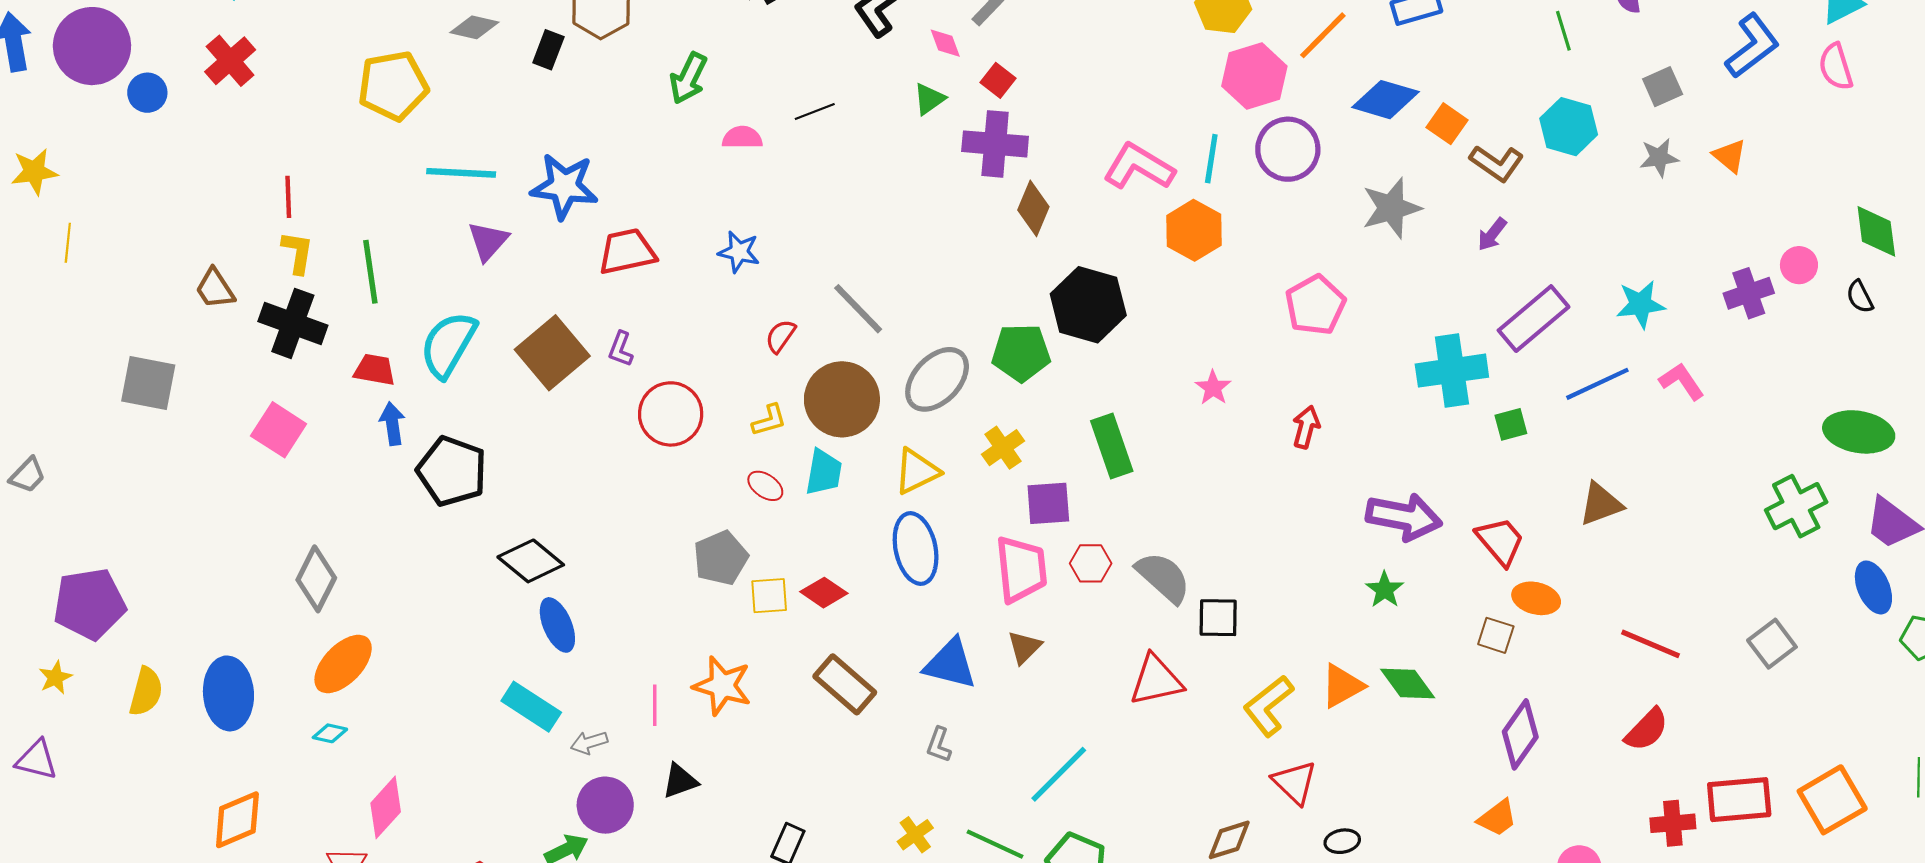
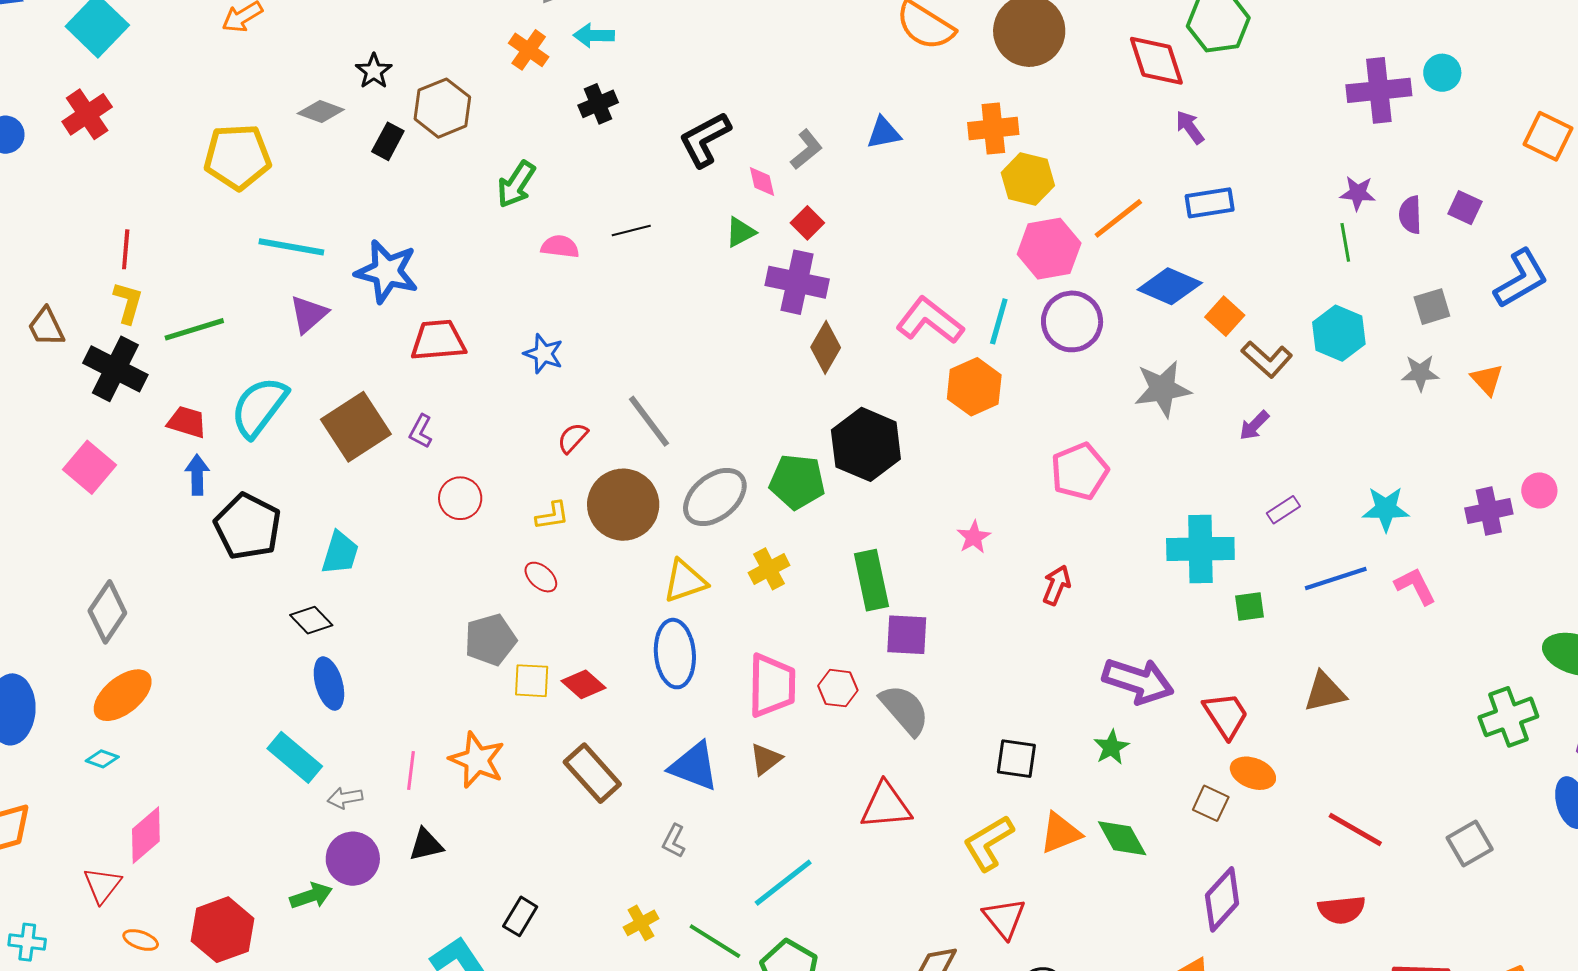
green line: (370, 272) -> (194, 329), turned 74
purple rectangle: (1534, 319) -> (1283, 510), size x0.5
red circle: (671, 414) -> (460, 498), size x0.7
cyan trapezoid: (824, 472) -> (340, 553), moved
purple square: (1048, 503) -> (907, 635), moved
black diamond: (531, 561) -> (311, 620), size x0.7
black square: (1218, 618) -> (1016, 759), moved
red semicircle: (1647, 730) -> (1342, 910), turned 33

